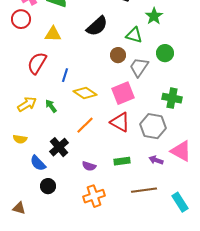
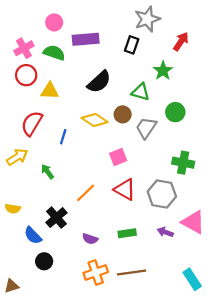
red circle: (21, 19) -> (26, 75), moved
yellow diamond: (85, 93) -> (95, 120), moved
pink square: (123, 93) -> (118, 157), moved, size x0.7
yellow arrow: (27, 104) -> (17, 157), moved
brown line: (144, 190) -> (132, 273), moved
brown triangle: (19, 208) -> (12, 286), turned -32

